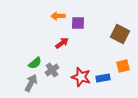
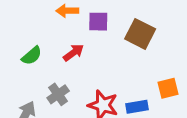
brown square: (120, 34) -> (140, 34), moved
green semicircle: (35, 63) -> (32, 56), moved

